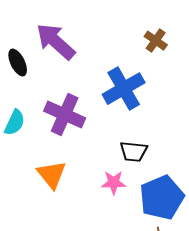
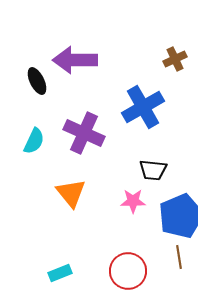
brown cross: (156, 41) -> (175, 59), turned 30
purple arrow: (56, 42) -> (75, 60), turned -42

